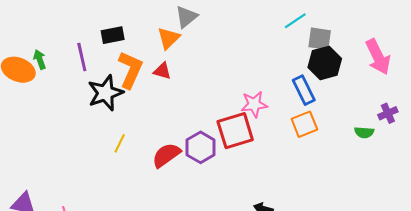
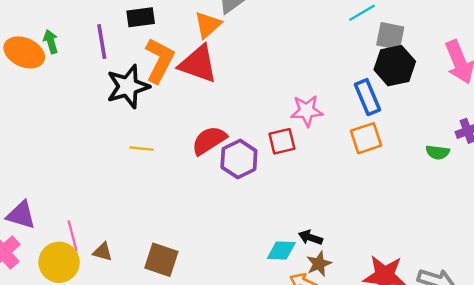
red triangle: (162, 71) -> (198, 64), size x1.8
red square: (235, 131) -> (282, 141), size x0.6
yellow line: (120, 143) -> (141, 149), turned 66
red semicircle: (166, 155) -> (209, 140), moved

